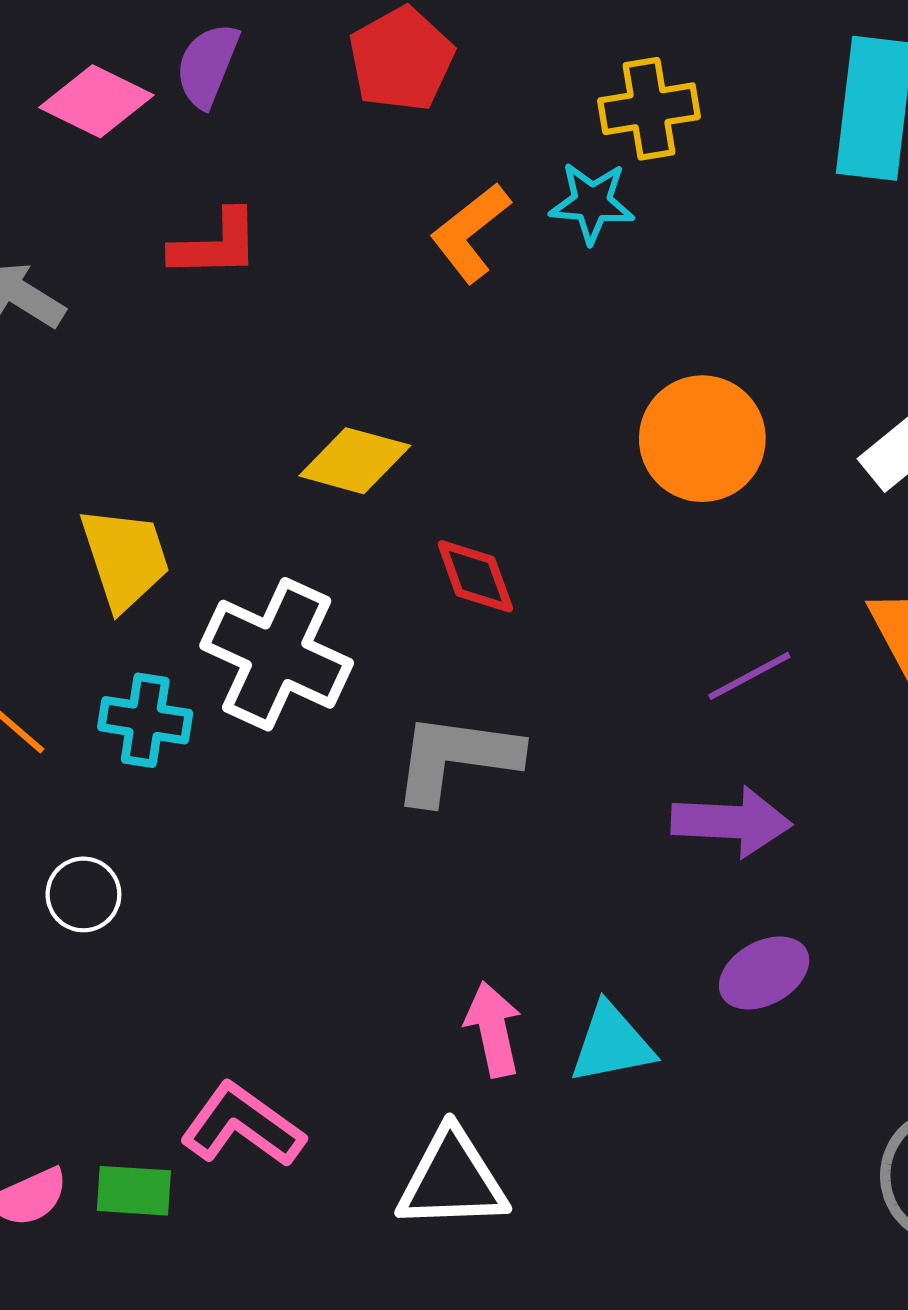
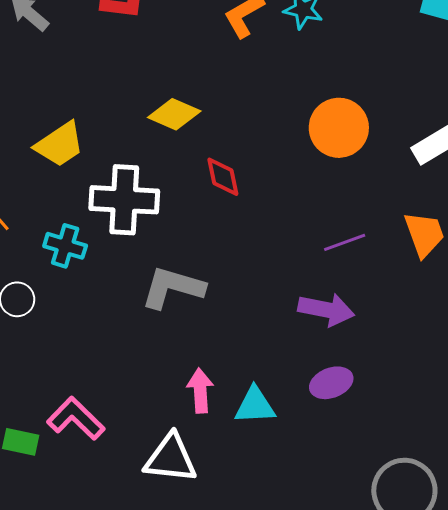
yellow trapezoid: (125, 558) -> (60, 144), turned 66
white cross: (277, 654) -> (124, 200), turned -30
cyan cross: (145, 720) -> (65, 246), moved
gray L-shape: (456, 758) -> (173, 287), moved

